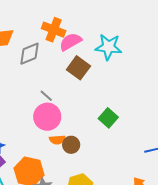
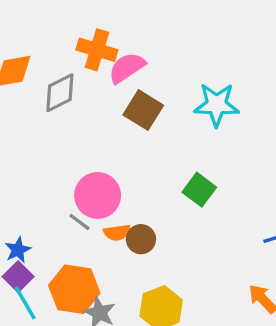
cyan star: (108, 47) -> (217, 105), moved
gray line: (46, 96) -> (79, 222), moved

